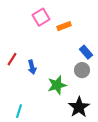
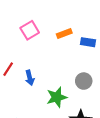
pink square: (41, 17) -> (30, 30), moved
blue rectangle: (86, 52) -> (88, 42), moved, turned -40

